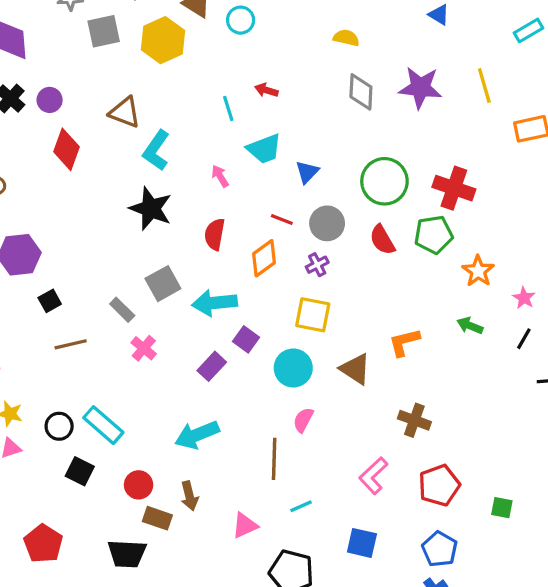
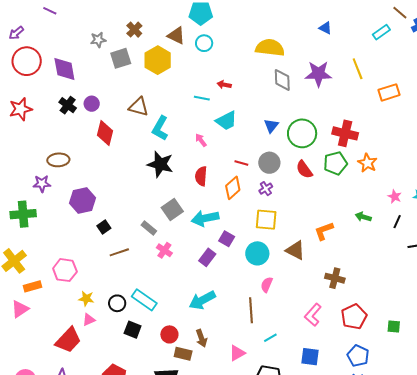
yellow semicircle: (346, 38) -> (270, 48), size x1.8
cyan line: (228, 108) -> (202, 98), turned -56
blue triangle: (307, 172) -> (271, 126), moved
orange star: (478, 271) -> (367, 163), moved

